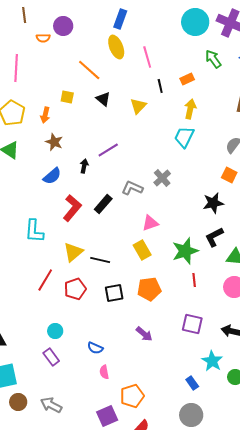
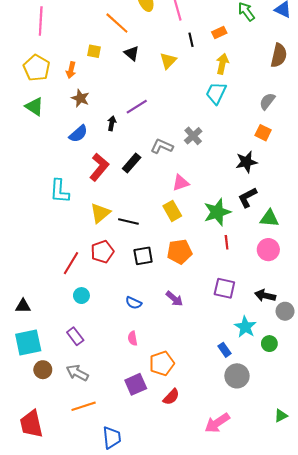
red line: (45, 280) -> (71, 263), moved
blue semicircle: (95, 348) -> (134, 303), moved
purple rectangle: (51, 357) -> (75, 336), moved
gray circle: (191, 415) -> (237, 376), moved

